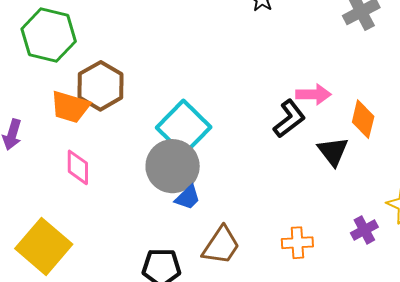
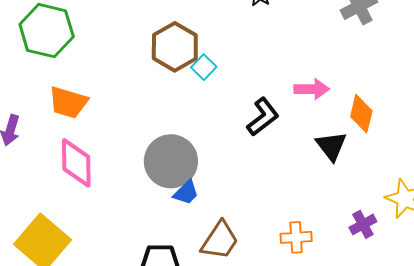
brown hexagon: (101, 86) -> (175, 47), moved
black L-shape: (289, 119) -> (263, 117), moved
cyan square: (184, 127) -> (204, 67), moved, size x0.5
pink diamond: (78, 167) -> (76, 163), size x1.4

